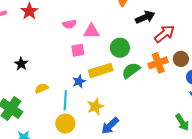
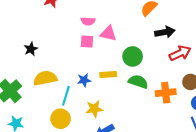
pink square: (78, 50) -> (87, 41), moved
orange cross: (158, 63) -> (166, 93), moved
yellow rectangle: (101, 70) -> (108, 74), size x0.7
green semicircle: (131, 71) -> (138, 82), turned 42
yellow semicircle: (42, 88) -> (45, 78), size x1.6

